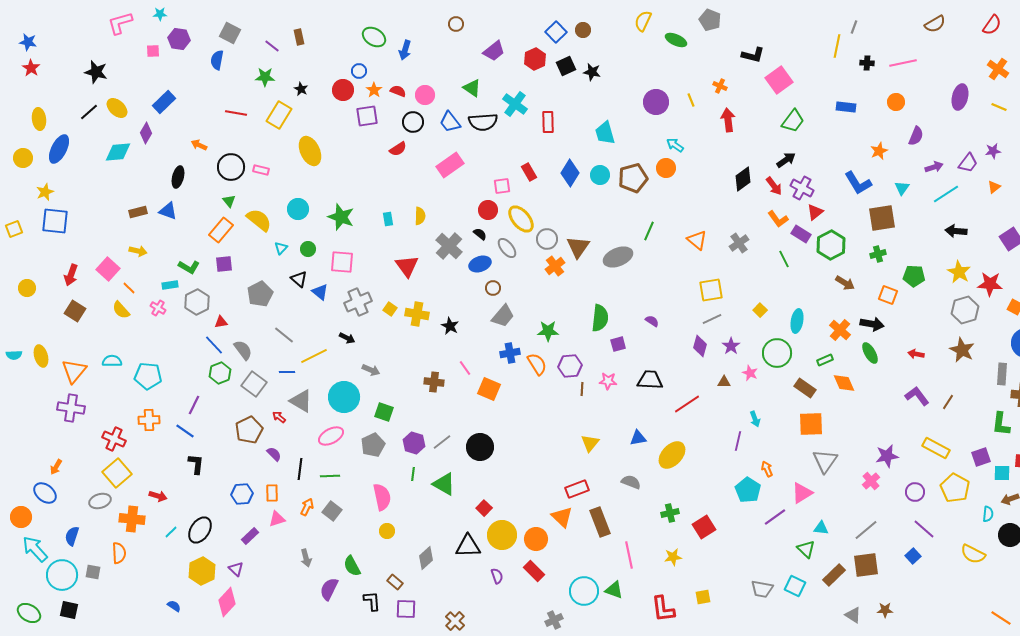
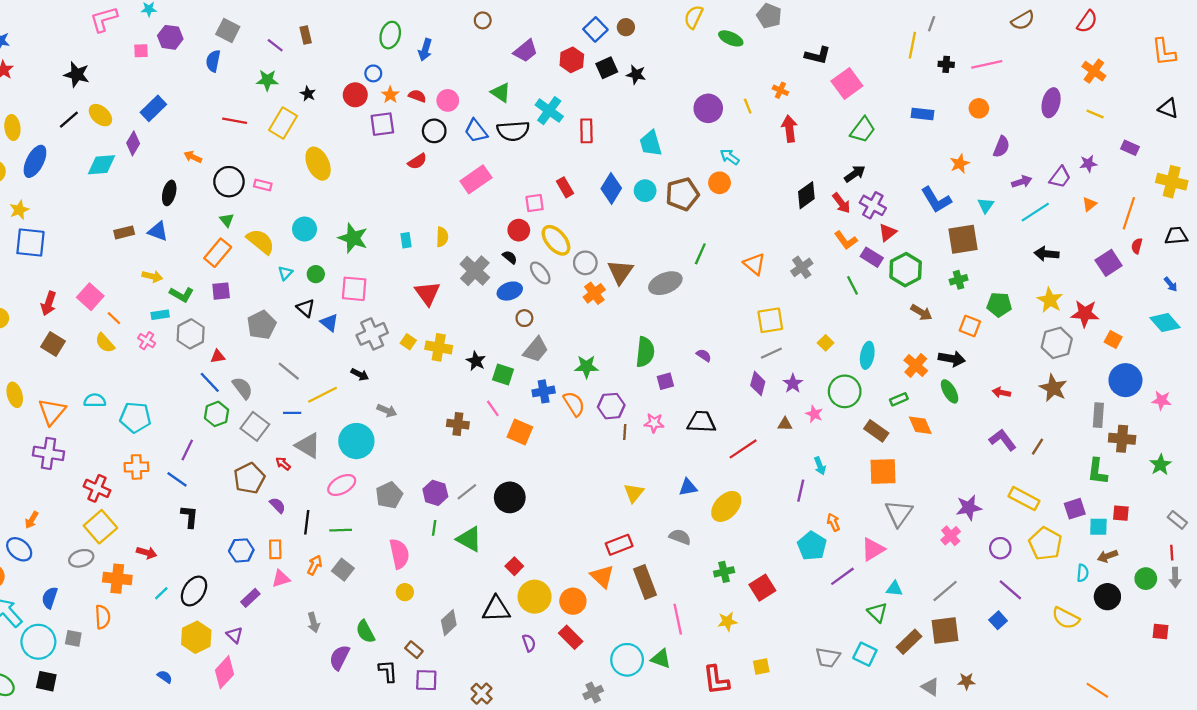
green ellipse: (374, 37) -> (390, 35), turned 75
yellow arrow: (138, 251) -> (152, 276), moved
green square: (384, 412) -> (503, 374), moved

